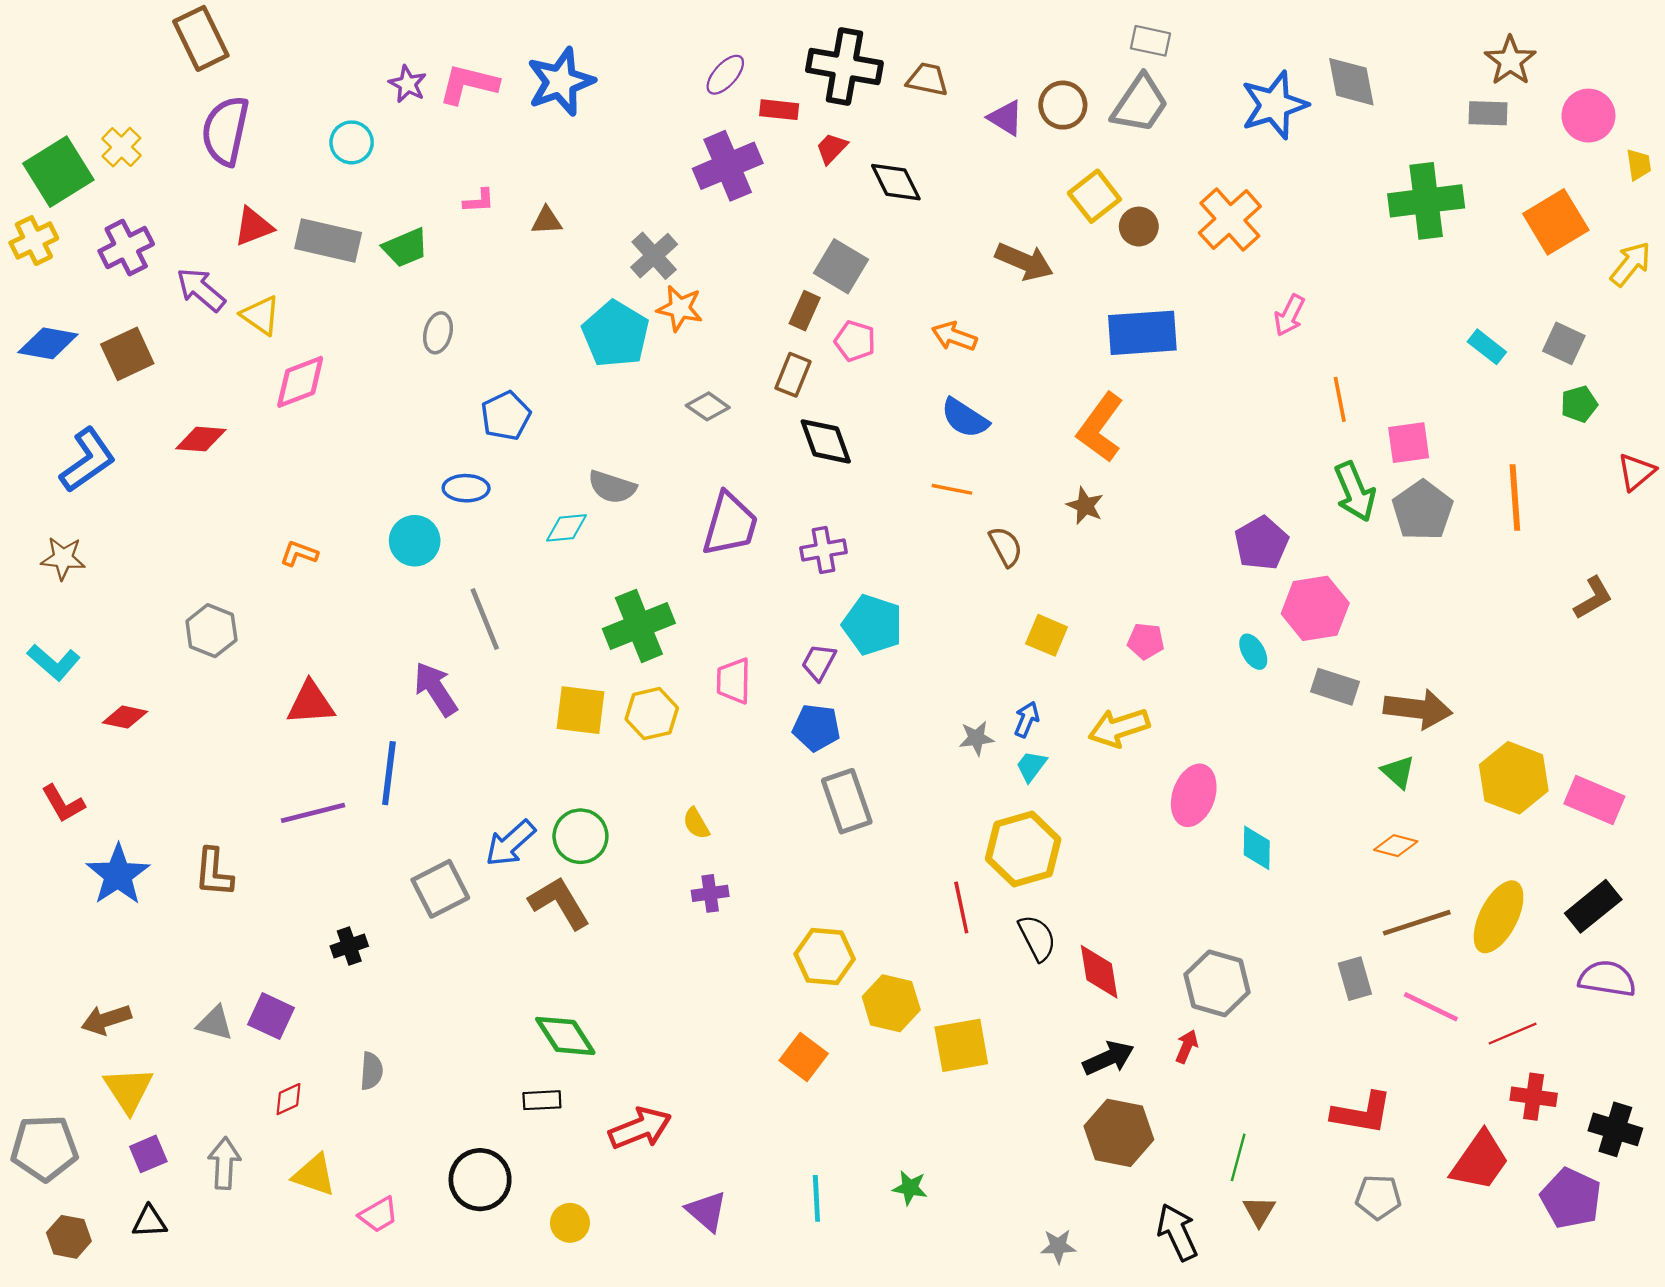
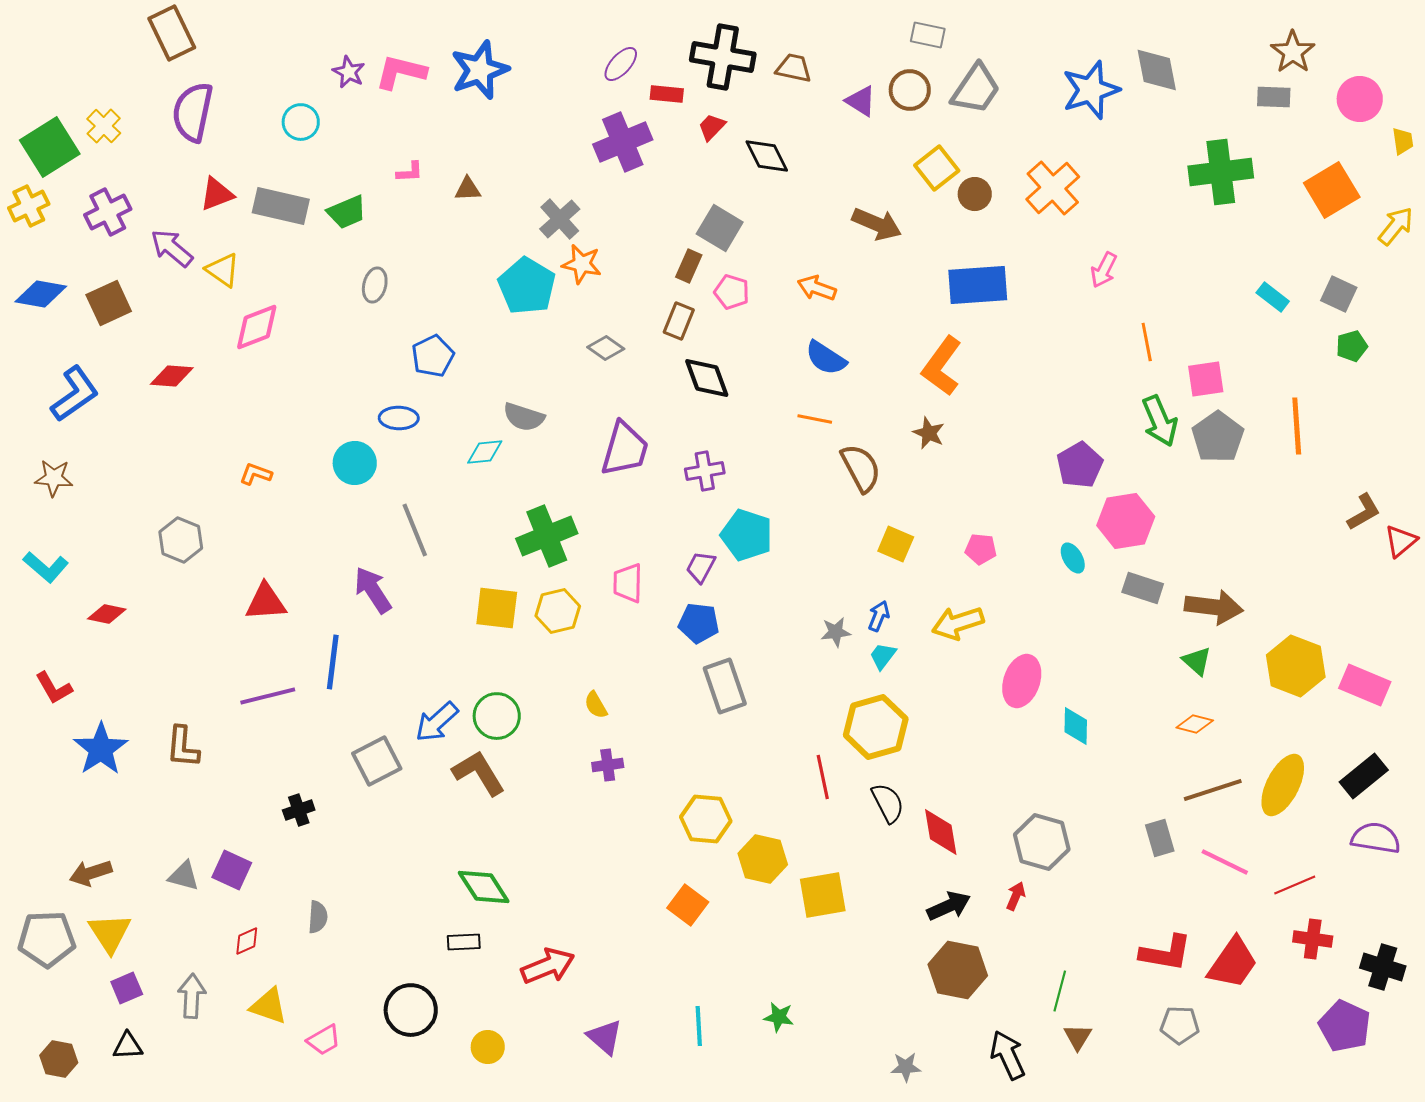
gray rectangle: (1150, 41) -> (928, 35), moved
red triangle: (1636, 472) -> (1401, 541), moved
brown semicircle: (1006, 547) -> (861, 468), size x1.4
gray pentagon: (44, 1148) -> (47, 939), moved
red trapezoid: (1480, 1161) -> (1233, 963), moved

